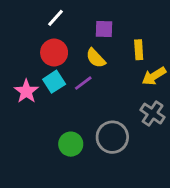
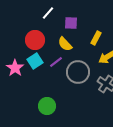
white line: (55, 18) -> (48, 13), moved
yellow rectangle: (139, 50) -> (96, 38), turned 32
gray circle: (112, 137) -> (78, 72), moved

